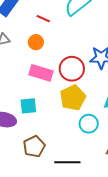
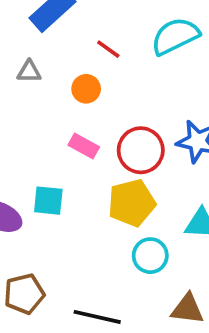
pink rectangle: (41, 73) -> (84, 146), size x0.7
brown pentagon: (34, 147) -> (24, 294), moved

